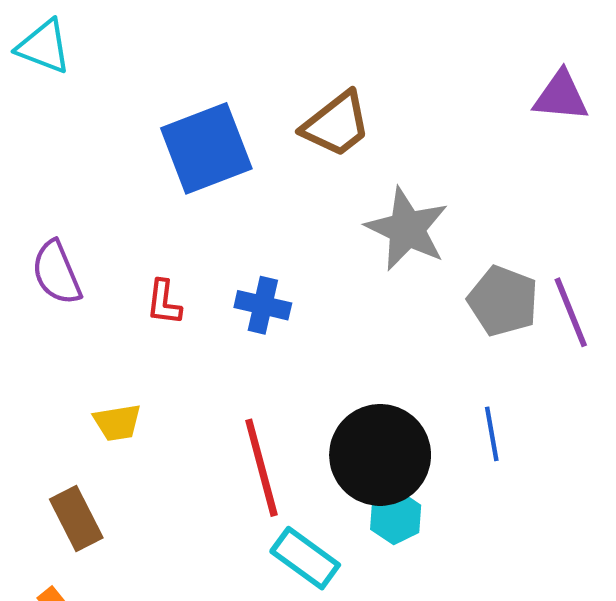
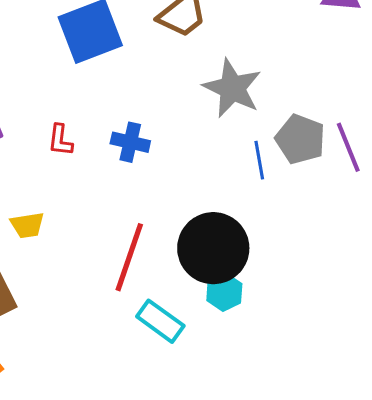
blue line: (492, 434) -> (259, 160), moved
red line: (261, 468) -> (129, 257), turned 34

